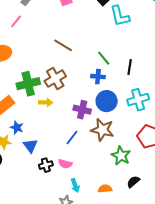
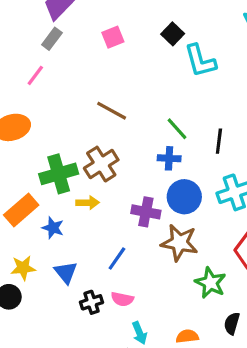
blue star: (17, 128) -> (53, 228), moved
blue line: (72, 138) -> (117, 259), moved
black semicircle: (133, 182) -> (232, 323), turned -32

